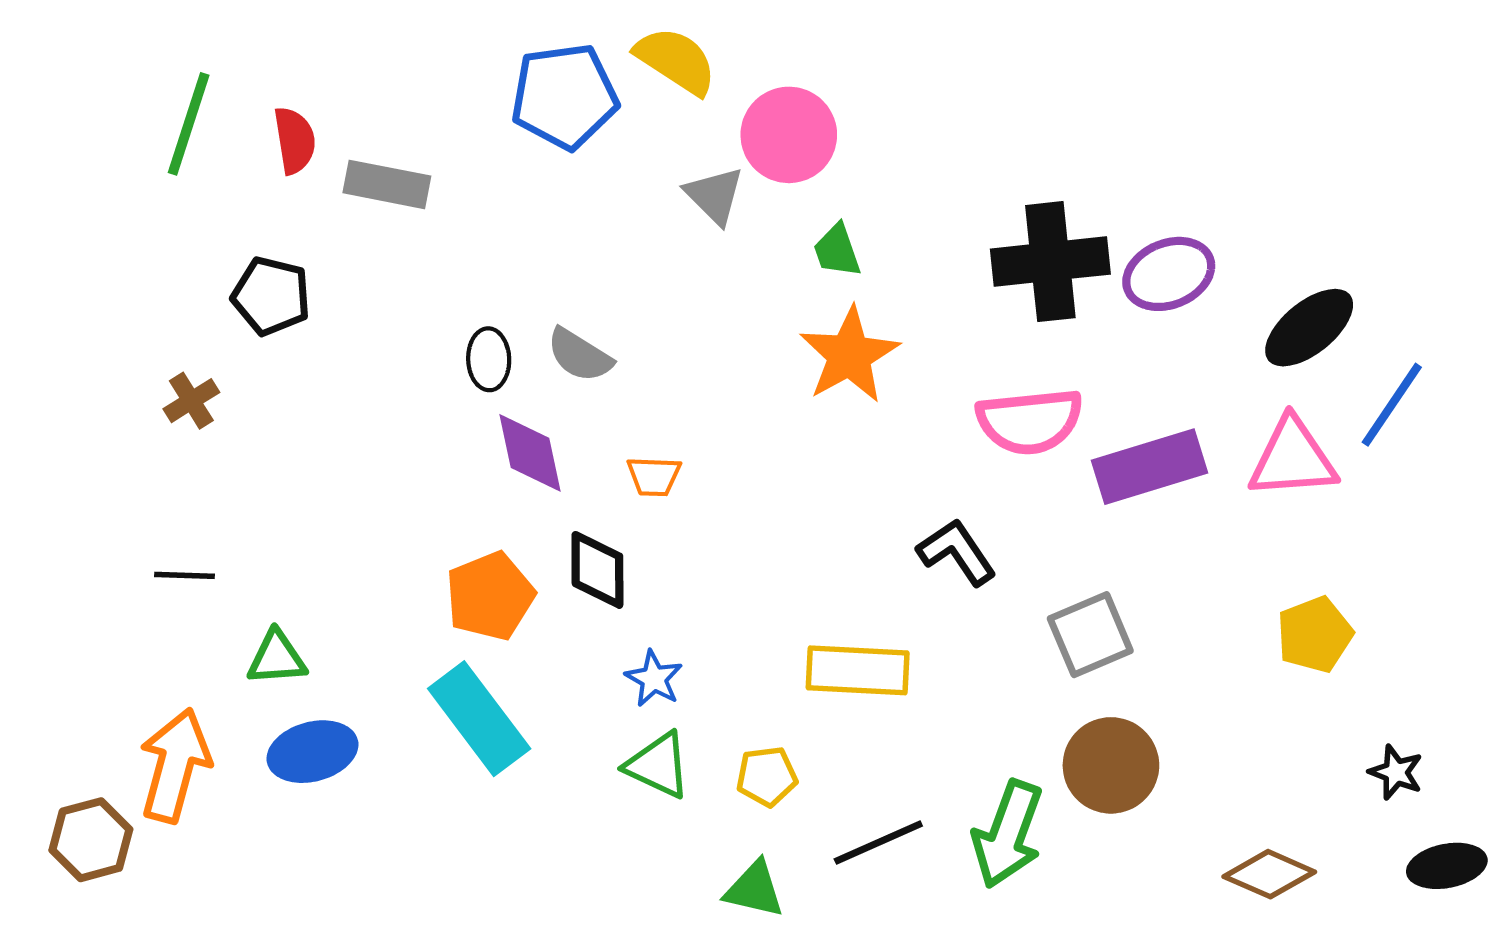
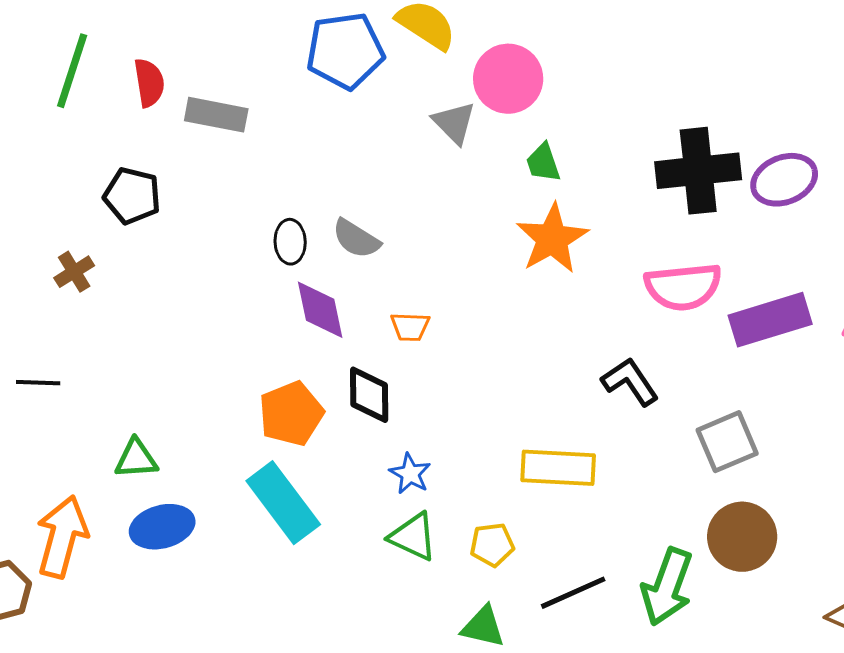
black line: (184, 575) -> (38, 383), moved

